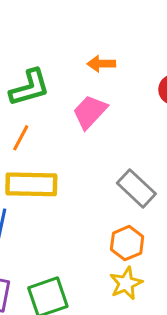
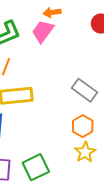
pink trapezoid: (90, 112) -> (43, 31), moved

